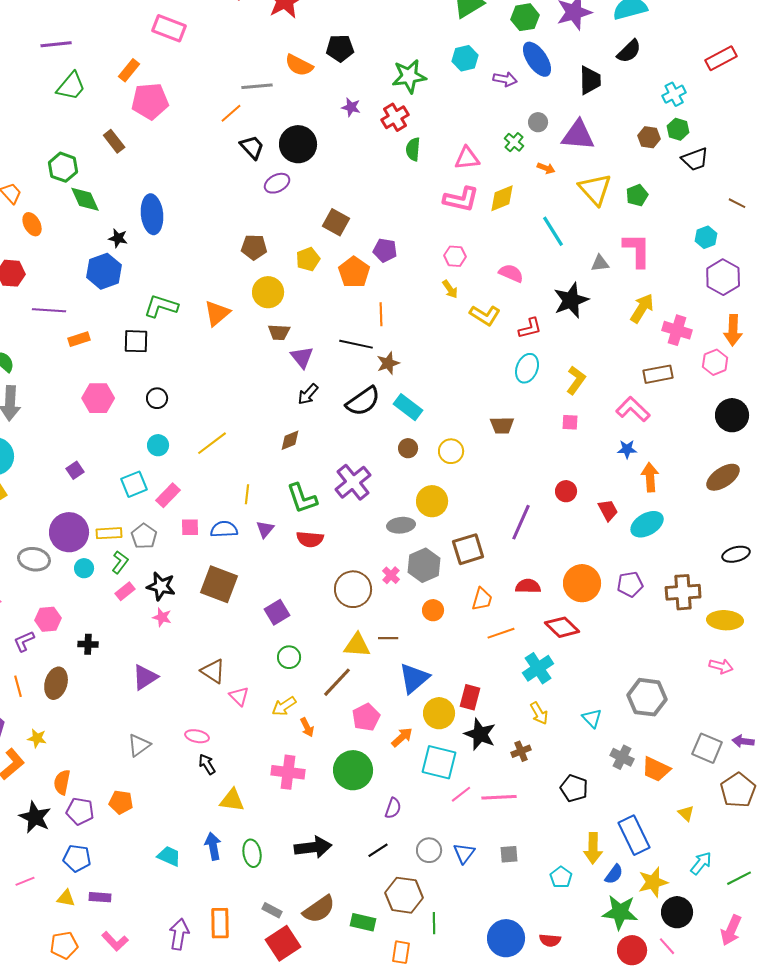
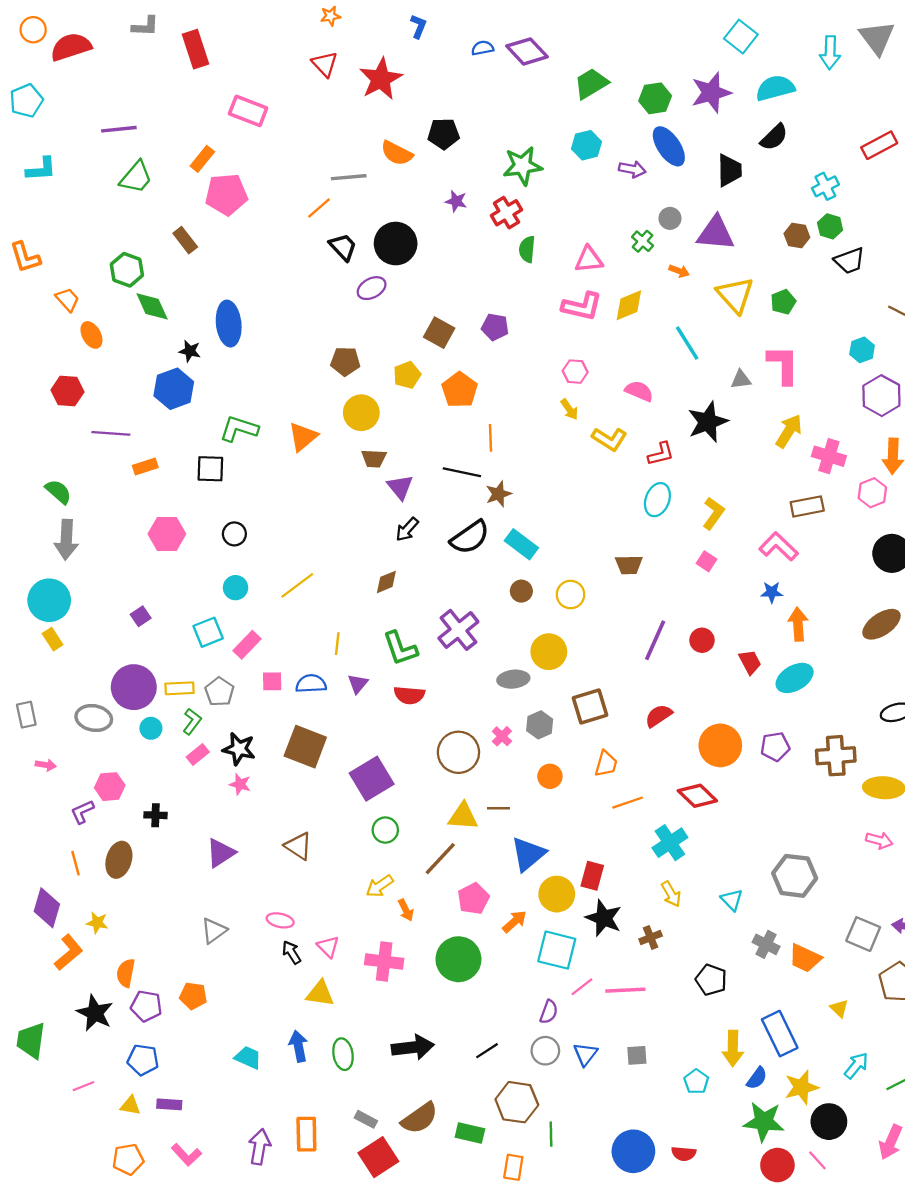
purple pentagon: (385, 250) -> (495, 327), moved
pink square: (570, 422) -> (707, 561), turned 30
purple line: (521, 522) -> (655, 640), moved
gray hexagon: (424, 565) -> (540, 725), size x0.7
red semicircle: (528, 586) -> (659, 716), moved, turned -35
purple square: (277, 612) -> (372, 779), size x1.5
pink triangle: (239, 696) -> (328, 947), moved
purple semicircle: (393, 808) -> (549, 1012), moved

